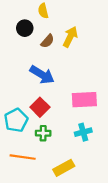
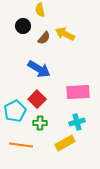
yellow arrow: (70, 37) -> (65, 34), turned -90
yellow rectangle: (64, 168) -> (65, 143), moved

